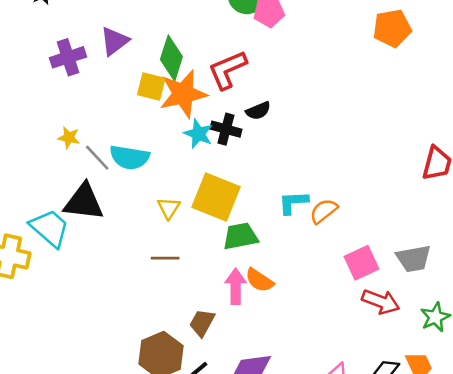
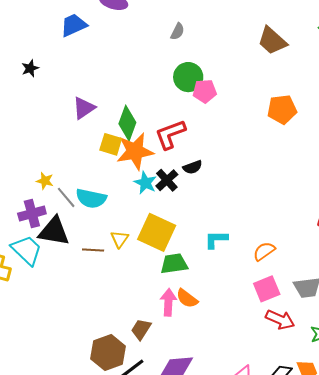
orange pentagon: (392, 28) -> (282, 109), moved
purple cross: (68, 57) -> (32, 214), moved
black cross: (226, 129) -> (167, 180), turned 30
orange semicircle: (324, 211) -> (264, 251), moved
brown line: (165, 258) -> (93, 250), moved

